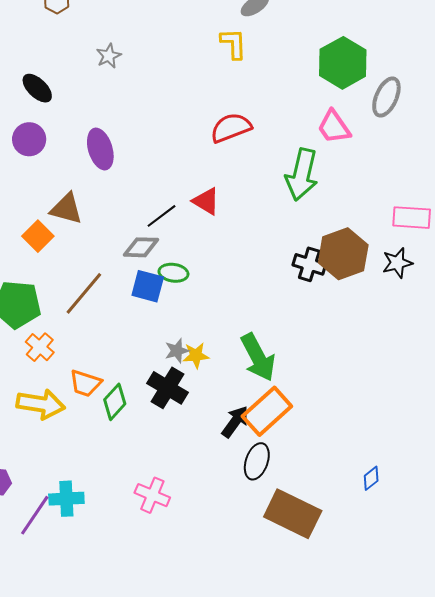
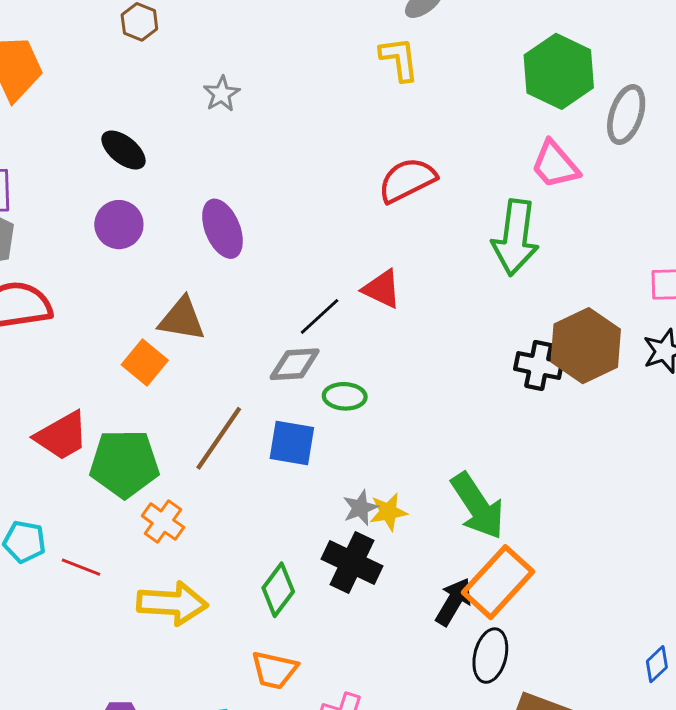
blue square: (148, 286) -> (292, 443), moved
orange trapezoid: (85, 383) -> (274, 670), moved

